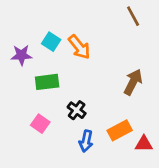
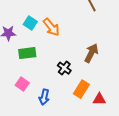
black cross: (77, 110) -> (64, 68), moved
orange rectangle: (120, 130) -> (81, 89), turned -30
blue arrow: (86, 141) -> (44, 97), moved

